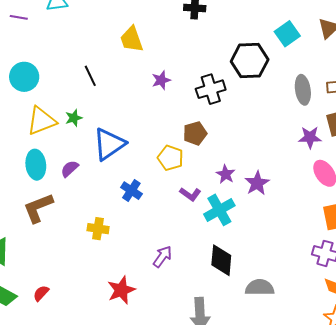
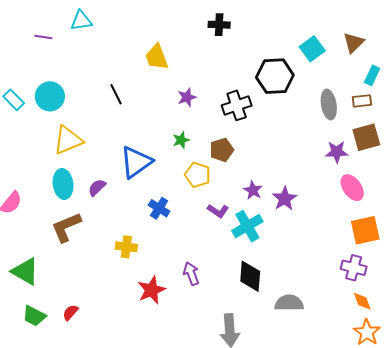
green star: (74, 118) -> (181, 140), moved
purple arrow: (162, 257) -> (191, 274), turned -55
red star: (121, 290) -> (151, 290), moved

